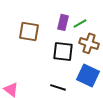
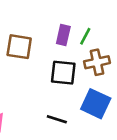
green line: (80, 23) -> (85, 36), turned -32
brown cross: (89, 43) -> (97, 62), turned -30

